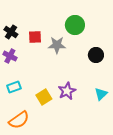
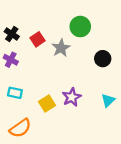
red square: (35, 37) -> (37, 39), turned -32
gray star: (57, 45) -> (61, 48), turned -30
cyan rectangle: (14, 87) -> (15, 93), turned 32

